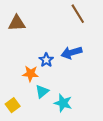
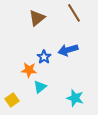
brown triangle: (17, 23) -> (37, 18), moved, turned -36
cyan star: (63, 103) -> (75, 98), moved

